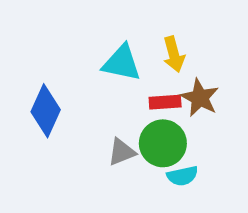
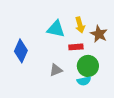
brown star: (200, 98) -> (99, 34), moved
green circle: (163, 143) -> (88, 66), moved

